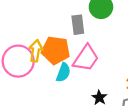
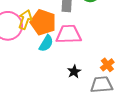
pink trapezoid: (86, 58) -> (69, 34), turned -136

